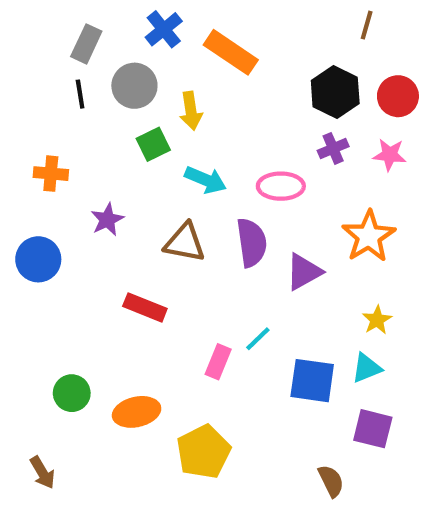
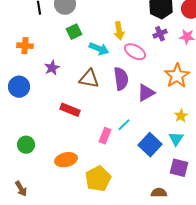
yellow arrow: (191, 111) -> (119, 31), moved
pink ellipse: (281, 186) -> (135, 52), turned 30
cyan triangle: (367, 368) -> (176, 139), turned -35
blue square: (312, 381) -> (150, 145), turned 35
green circle: (72, 393) -> (26, 145), moved
brown semicircle: (331, 481) -> (159, 193), turned -63

